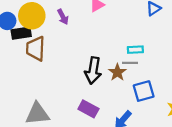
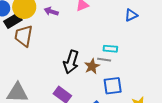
purple arrow: (63, 17) -> (51, 11), turned 128
black rectangle: (21, 33) -> (13, 21), turned -30

